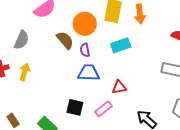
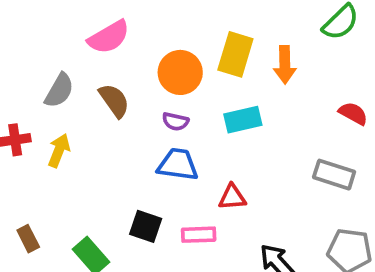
brown semicircle: (65, 40) -> (114, 101), moved
purple semicircle: (85, 50) -> (175, 121), turned -72
pink rectangle: (103, 109) -> (199, 235), turned 30

